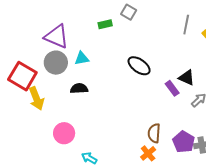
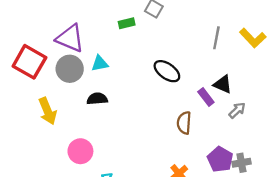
gray line: (186, 25) -> (216, 38), moved
red square: (22, 76) -> (29, 62), moved
brown semicircle: (154, 133) -> (184, 123), moved

